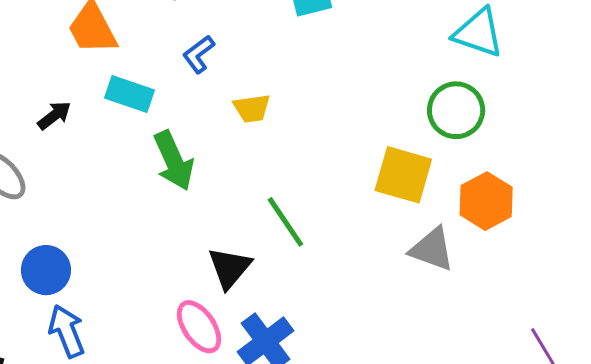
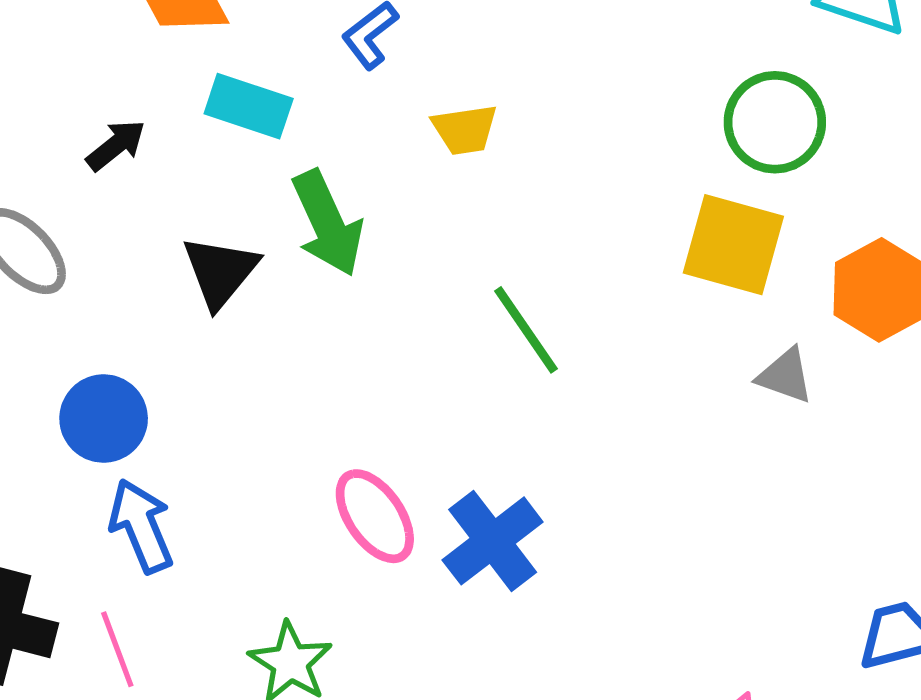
green circle: (456, 110) -> (775, 122), moved
gray triangle: (432, 249) -> (785, 376), size x0.7
black triangle: (230, 268) -> (220, 272), moved

